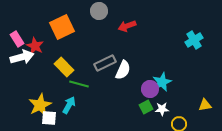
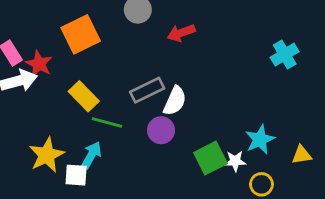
cyan star: (162, 82) -> (260, 139), moved
purple circle: (150, 89) -> (161, 130), moved
green square: (146, 107) -> (210, 158), size x1.5
white square: (49, 118) -> (76, 175), moved

